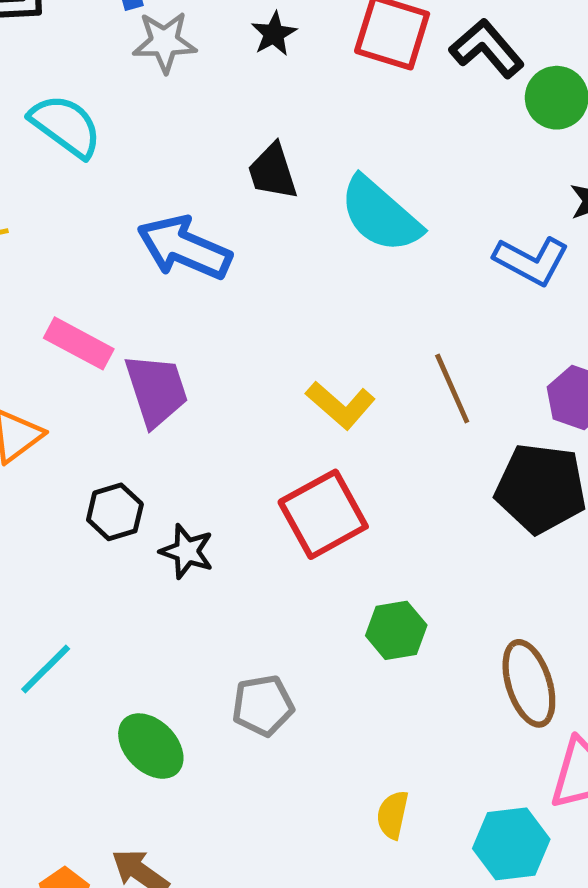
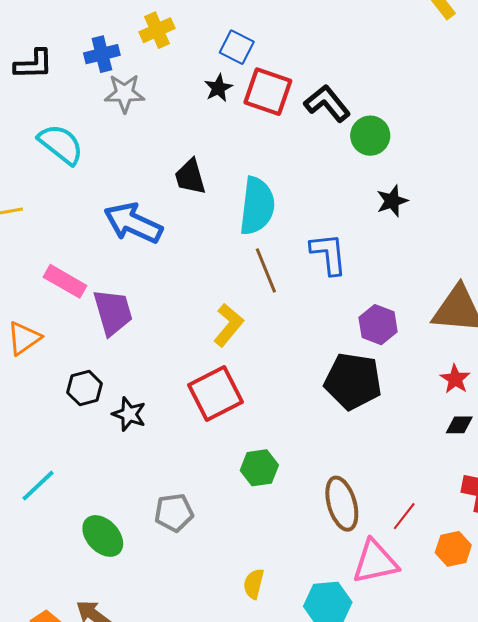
black star: (274, 34) -> (218, 88), moved
cyan semicircle: (380, 215) -> (257, 206), turned -126
blue L-shape: (531, 261) -> (329, 254), moved, turned -126
brown line: (452, 389) -> (266, 270), moved
yellow L-shape: (341, 405) -> (229, 325), turned -93

